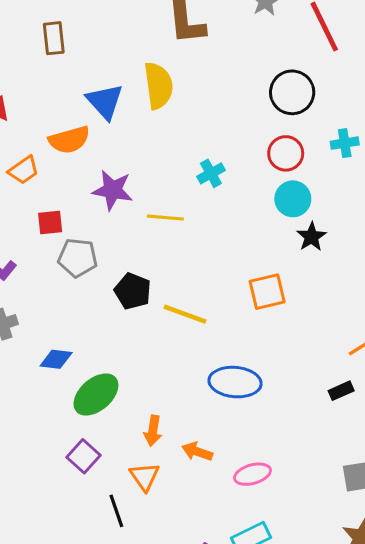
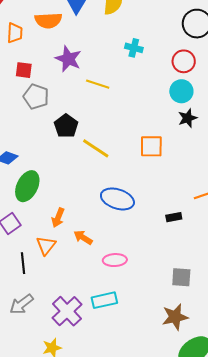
orange trapezoid: (24, 170) -> (15, 33), turned -65
cyan cross: (211, 173) -> (134, 48), moved, turned 30
black rectangle: (341, 391) -> (174, 217), moved
green ellipse: (96, 395) -> (27, 186), turned -36

